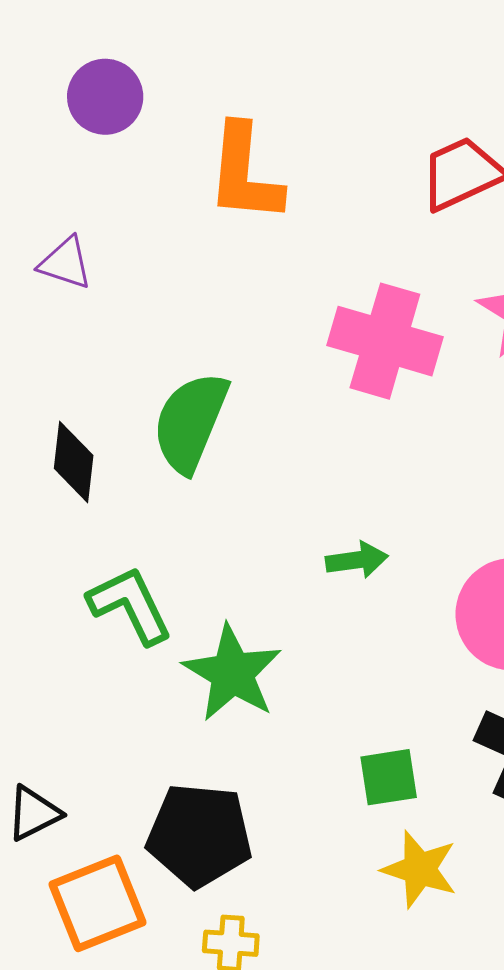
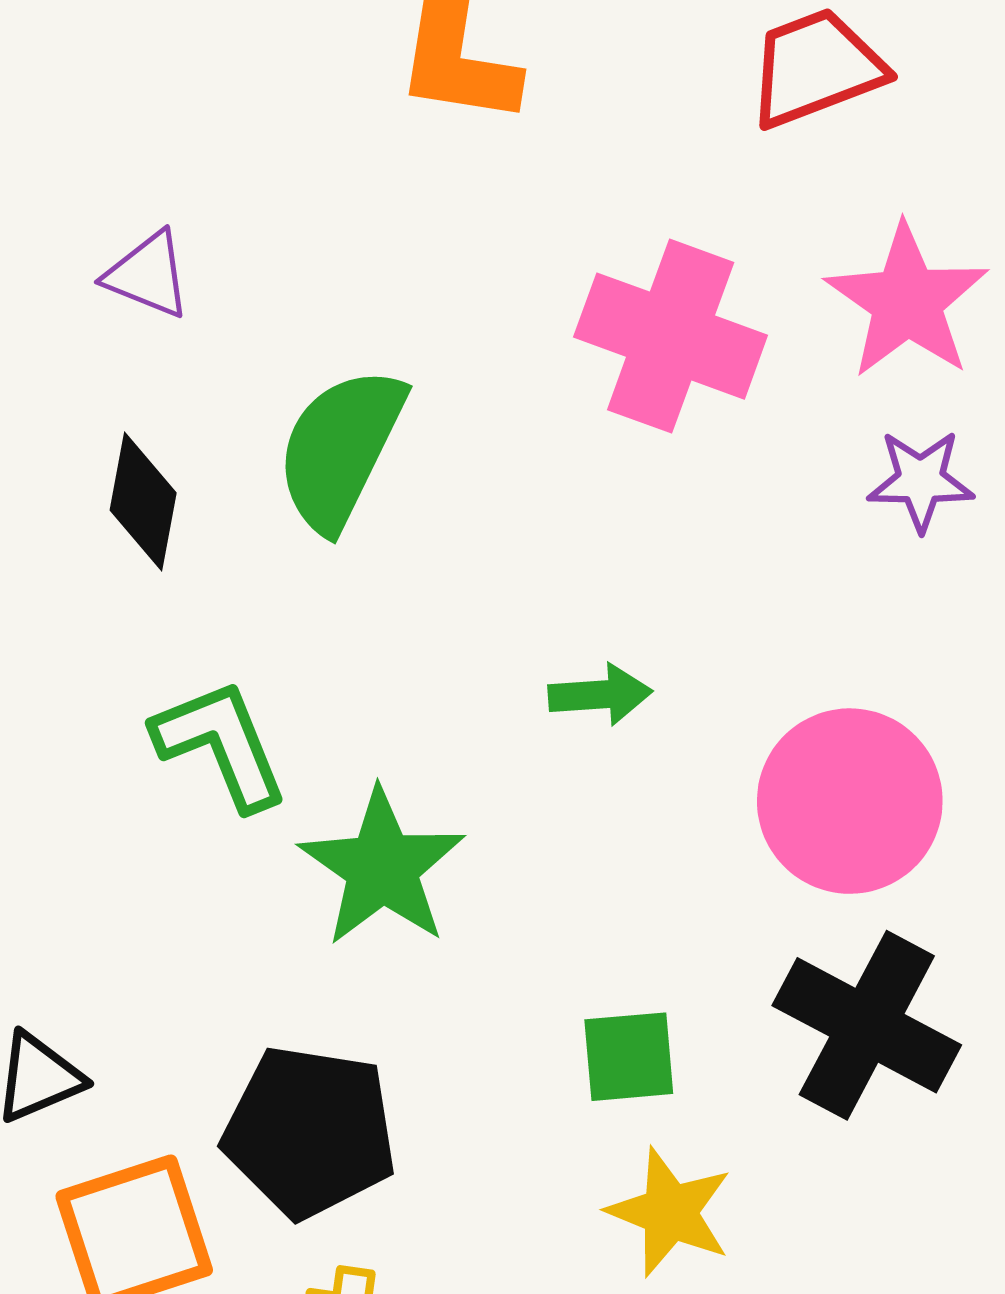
purple triangle: (65, 263) -> (148, 275), moved

